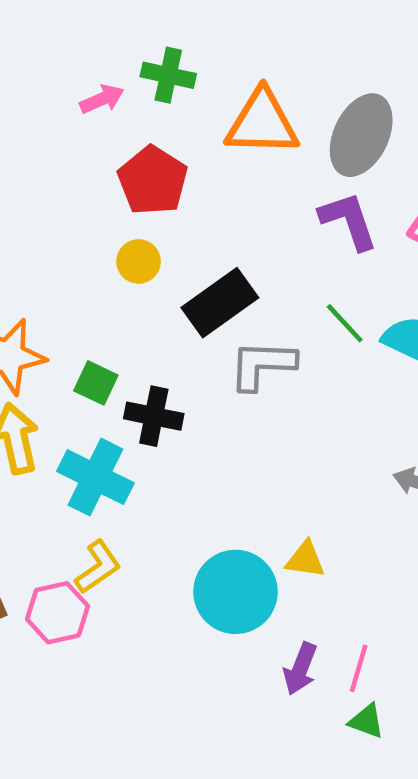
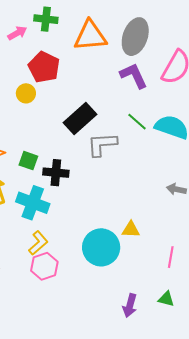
yellow circle: (139, 261) -> (26, 93), moved
pink hexagon: (57, 613) -> (44, 266), moved
pink line: (359, 668) -> (171, 257), moved
purple arrow: (300, 669) -> (130, 306), moved

